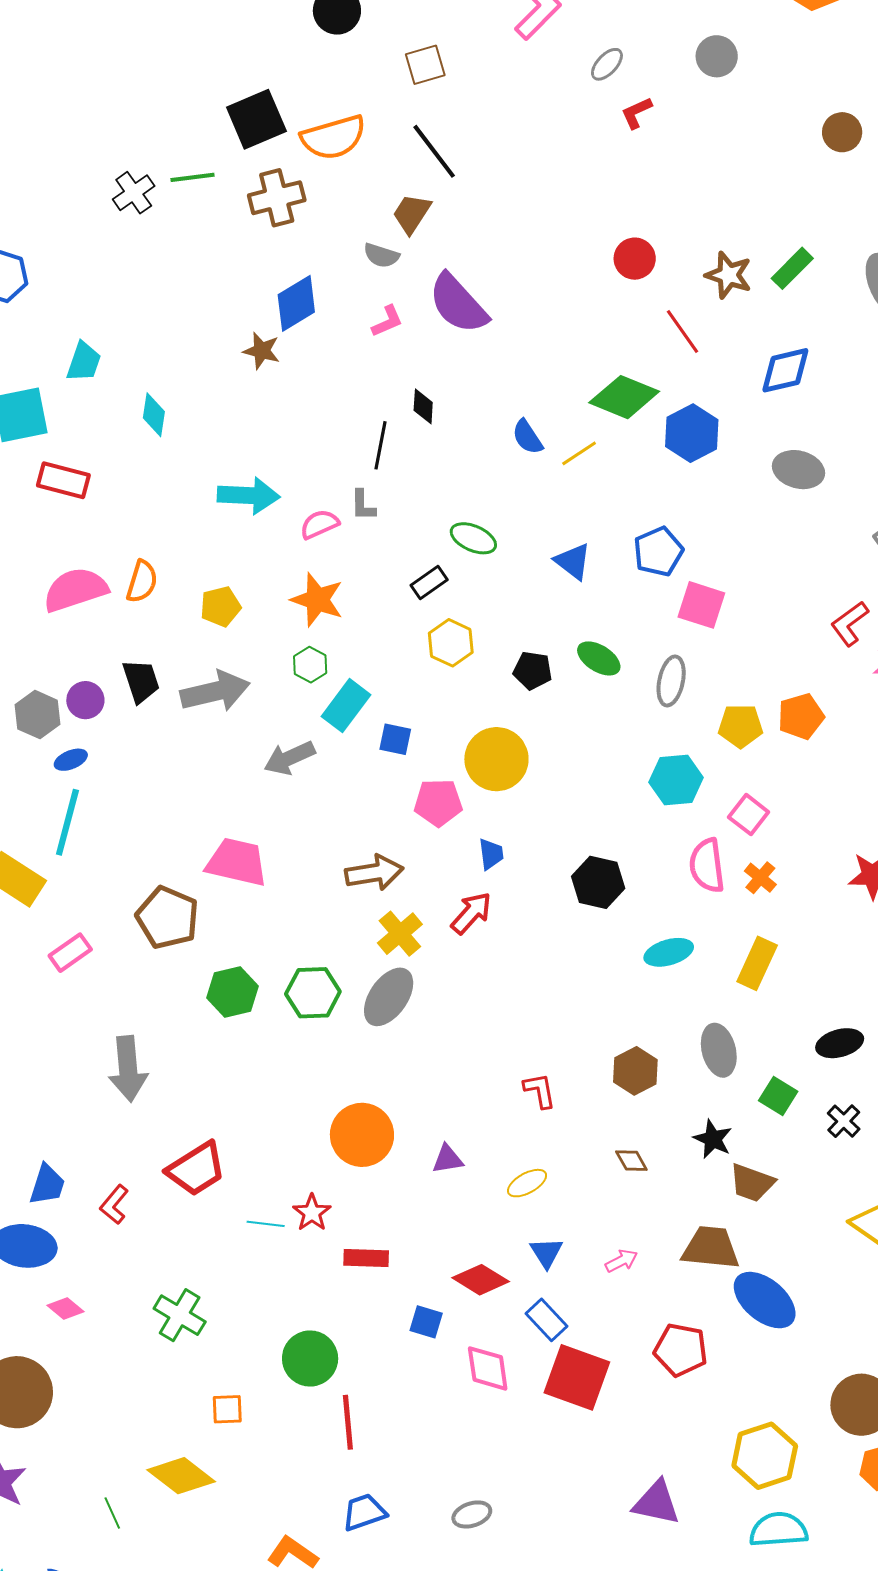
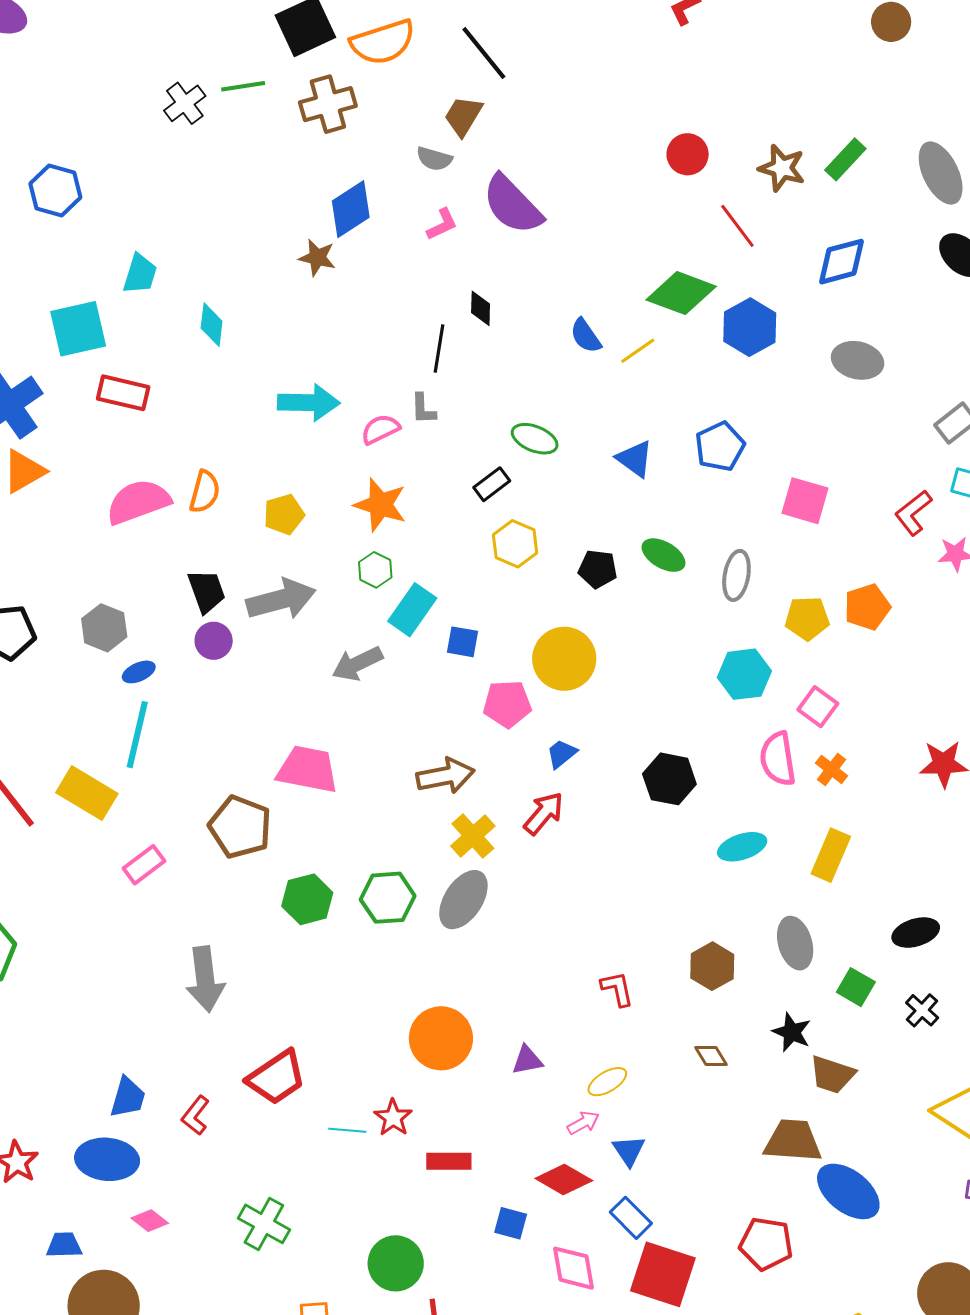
pink square: (701, 605) -> (805, 501), moved
purple circle: (85, 700) -> (214, 641), moved
blue trapezoid: (491, 854) -> (562, 754), turned -120
pink arrow: (621, 1261) -> (583, 1123), moved

